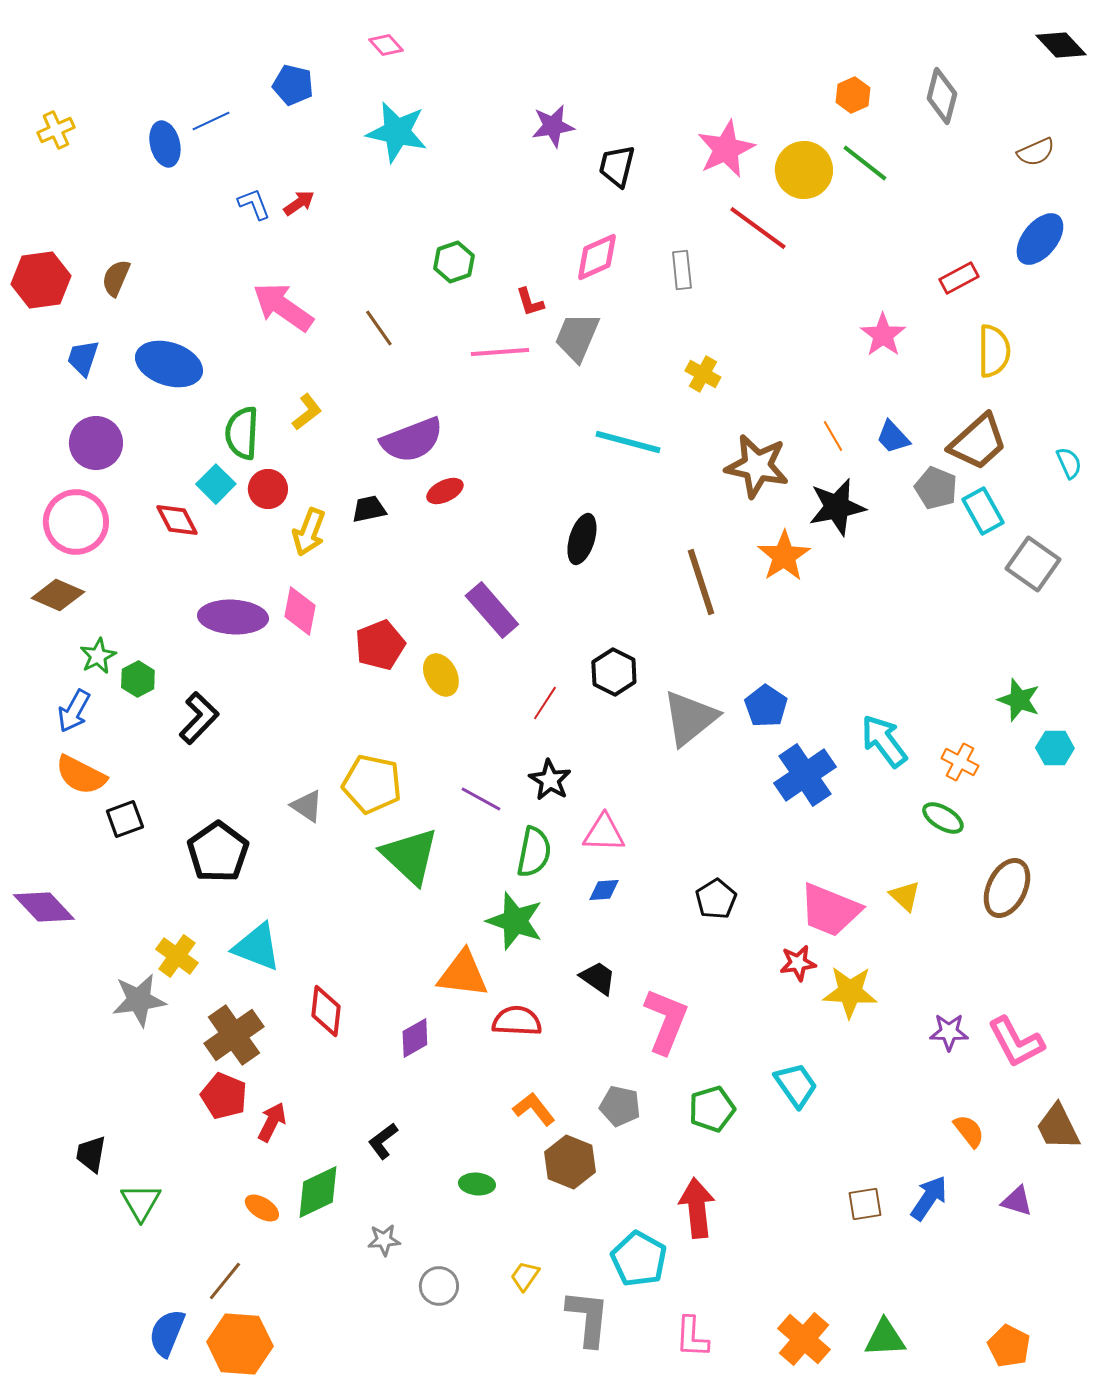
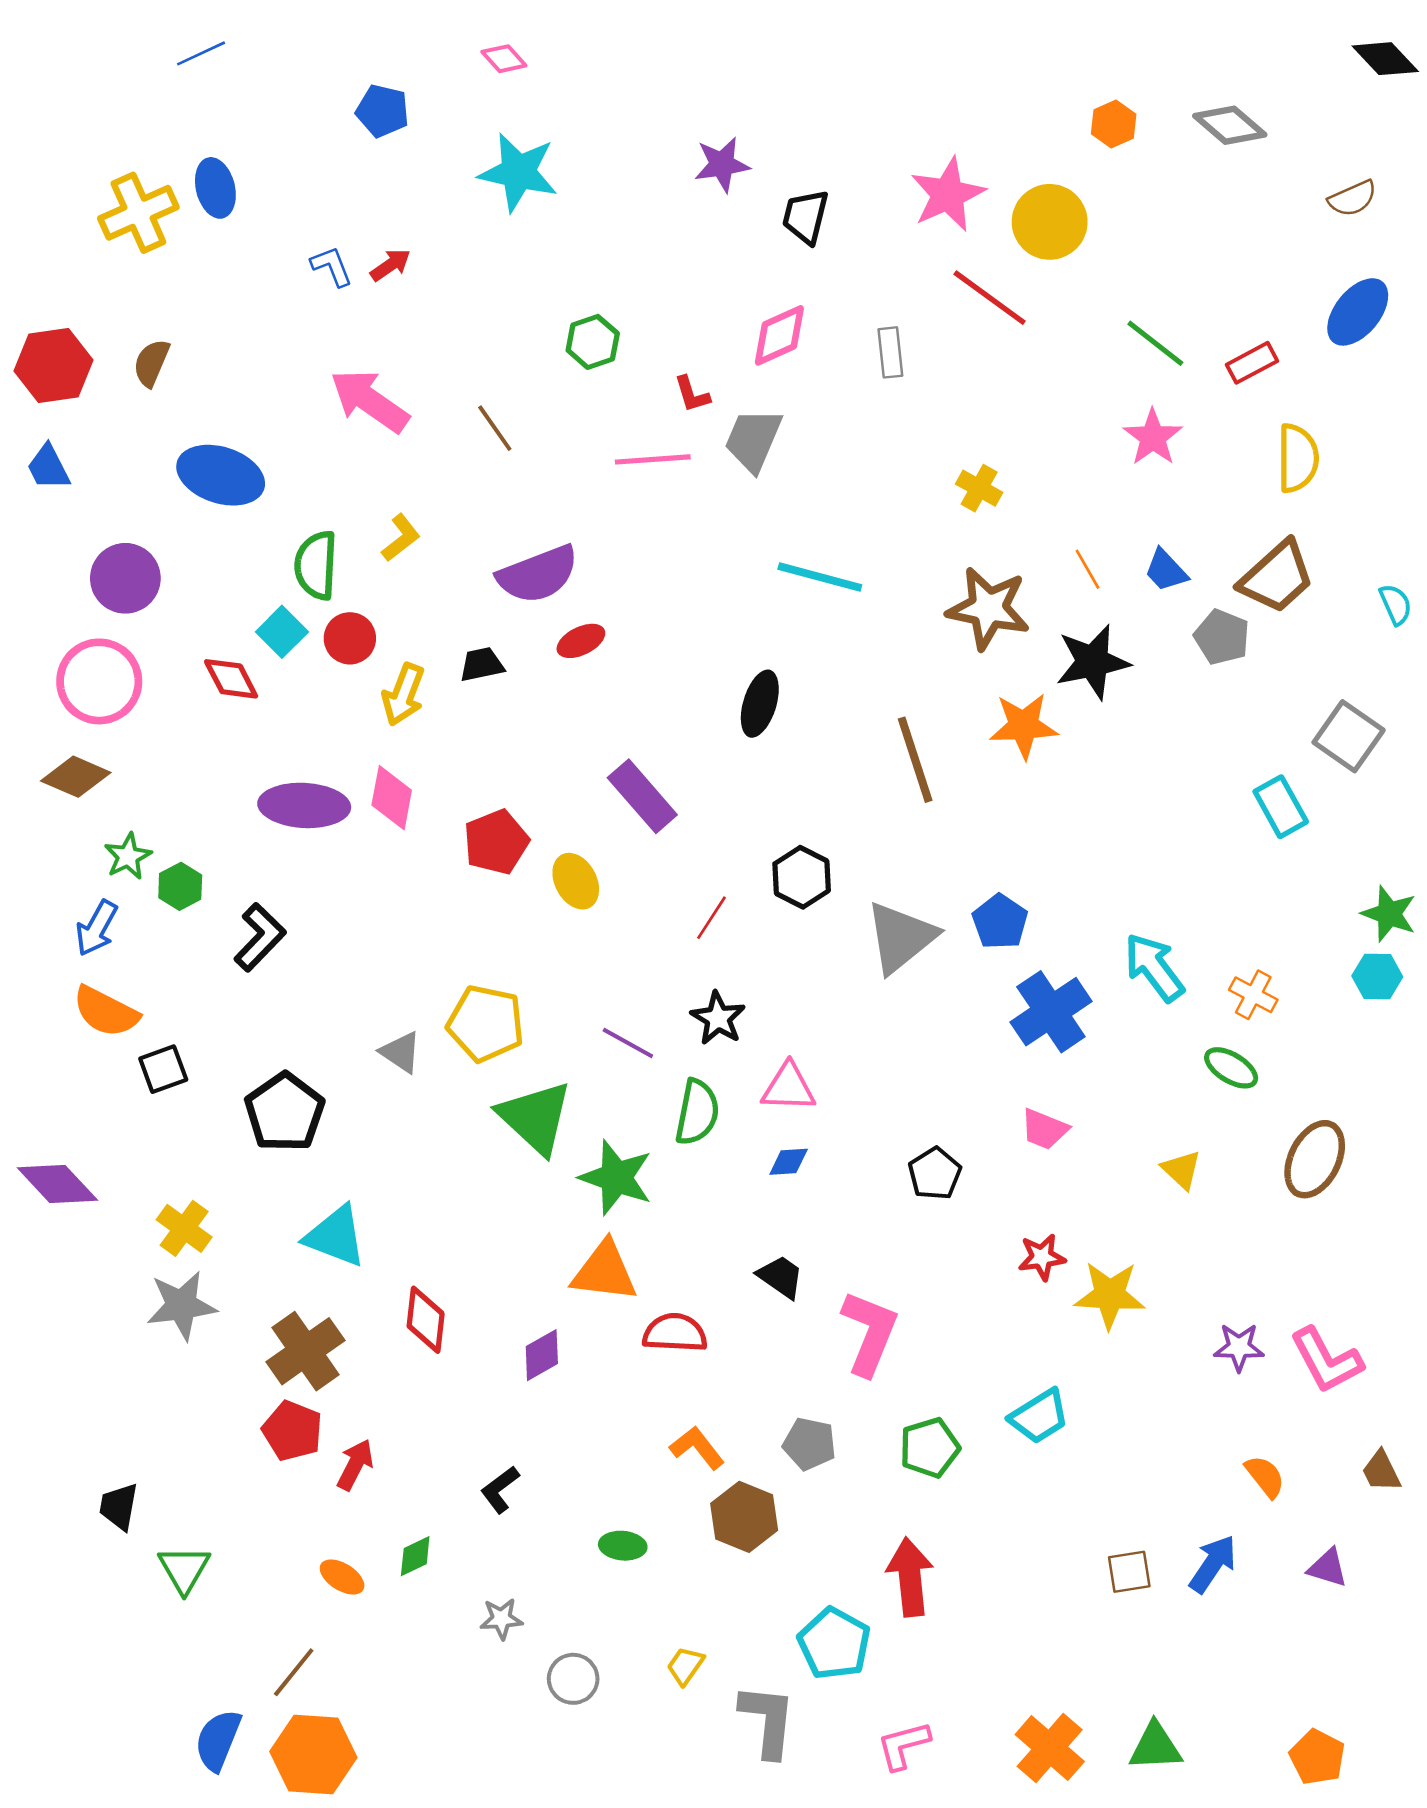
gray diamond: (942, 96) -> (1230, 125), turned -64
blue line: (211, 121) -> (201, 53), moved
yellow cross: (56, 130) -> (138, 213), moved, size x1.6
green line: (865, 163) -> (1155, 343), moved
blue trapezoid: (83, 358) -> (48, 467), moved, turned -45
yellow cross: (703, 374) -> (979, 488), moved
cyan rectangle: (983, 511) -> (1281, 807), moved
orange star: (784, 556) -> (1024, 726), turned 30
green star: (1019, 700) -> (1389, 914), moved
pink trapezoid: (830, 910) -> (1044, 1129), moved, size x0.6
green star: (515, 921) -> (616, 1178), moved
yellow cross: (177, 956) -> (184, 1228), moved
cyan trapezoid: (796, 1085) -> (1039, 1416), turned 93
brown trapezoid: (1058, 1127) -> (1381, 1471), size x0.7
green diamond: (318, 1192) -> (415, 1556), size x0.6
pink L-shape: (692, 1337) -> (903, 1745), turned 72

